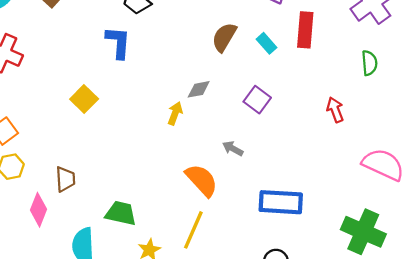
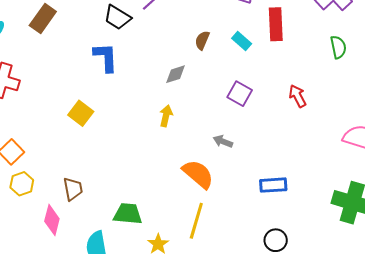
brown semicircle: (224, 37) -> (202, 40), size x0.7
gray diamond: (199, 89) -> (175, 74), moved
red arrow: (335, 110) -> (298, 96), moved
blue rectangle: (281, 202) -> (273, 185), size x0.7

